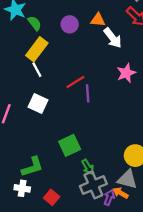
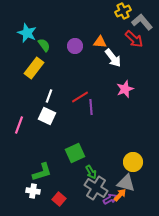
yellow rectangle: (37, 49) -> (34, 68), moved
white line: (37, 70) -> (49, 96), moved, turned 48
gray cross: (93, 185) -> (96, 188), turned -35
orange arrow: (121, 193) -> (120, 195), turned 104
purple arrow: (109, 197) -> (110, 199), turned 40

